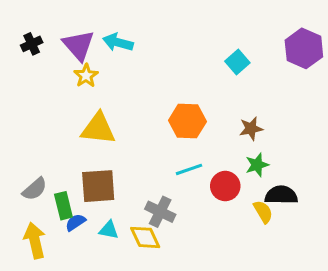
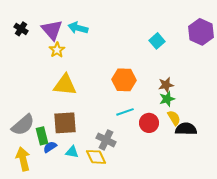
black cross: (32, 44) -> (21, 29), turned -32
green star: (257, 165) -> (167, 99), moved
gray semicircle: (35, 189) -> (23, 125), size x1.4
yellow semicircle: (263, 212) -> (174, 118), moved

